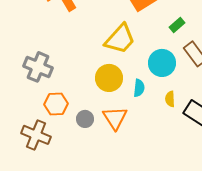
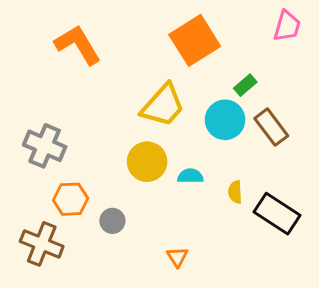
cyan circle: (162, 63) -> (225, 120), moved
cyan semicircle: (139, 88) -> (190, 176), turned -96
orange triangle: (115, 118) -> (177, 257), moved, size x0.6

